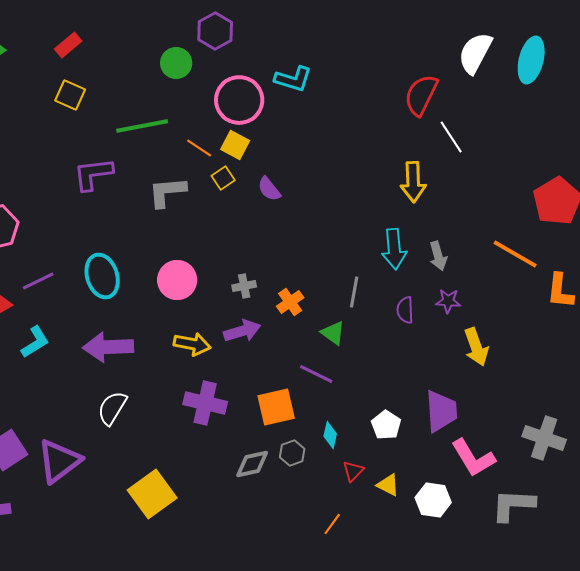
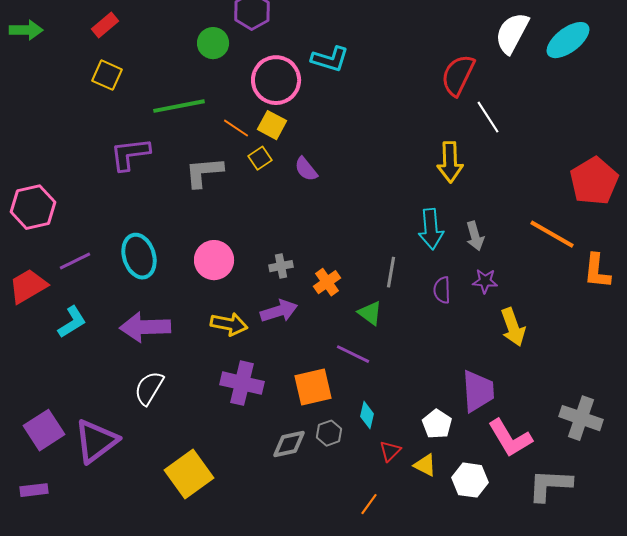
cyan ellipse: (531, 60) -> (568, 40), turned 39
white pentagon: (386, 425) -> (437, 424), moved

